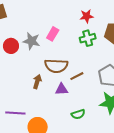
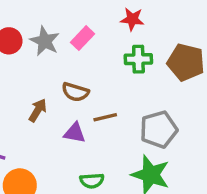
red star: (87, 16) -> (132, 19), moved
brown semicircle: (56, 66) -> (75, 92), size x0.7

